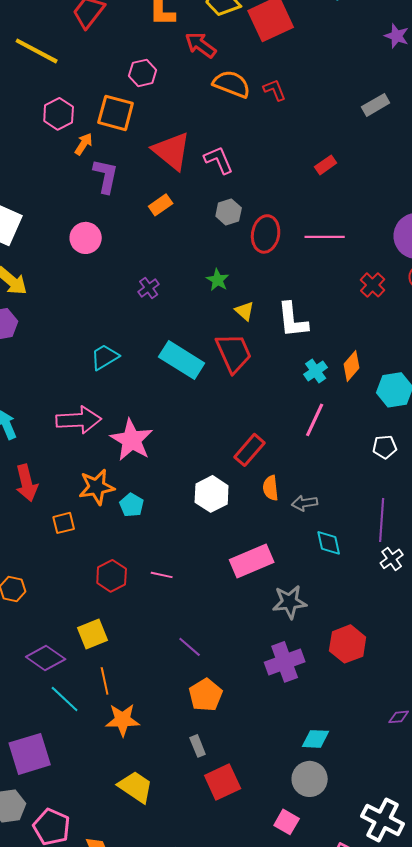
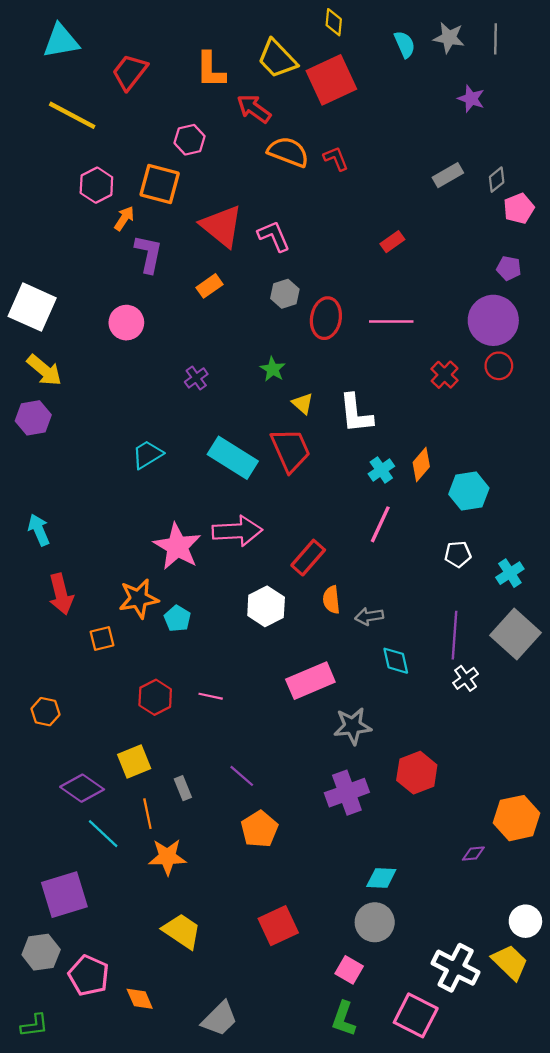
pink arrow: (79, 420) -> (237, 531), moved
gray rectangle: (198, 746) -> (183, 788), moved

